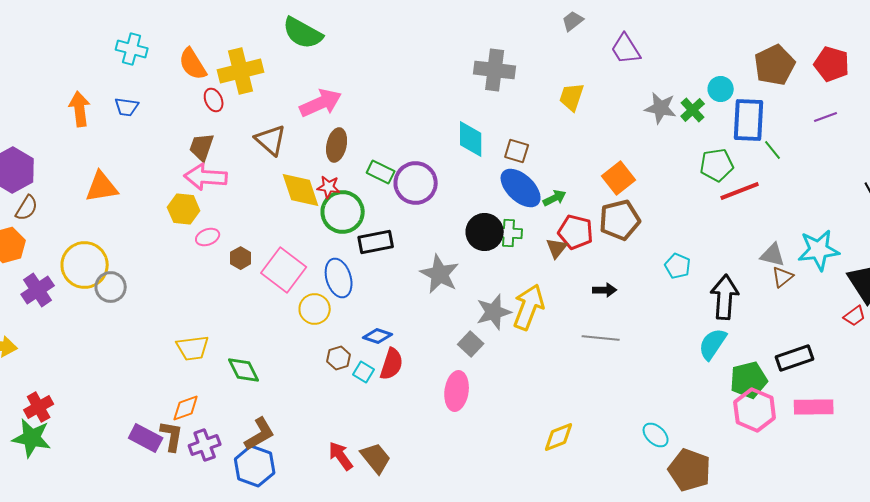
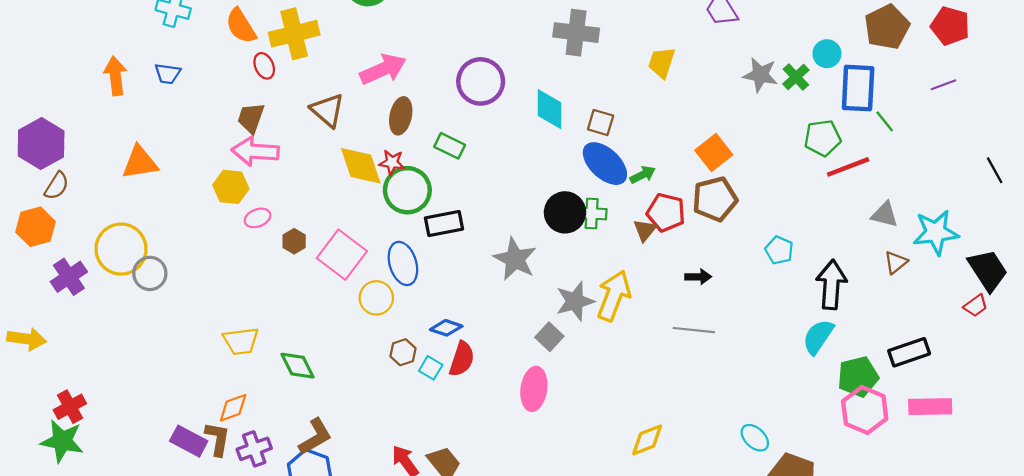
purple circle: (416, 183) -> (481, 81), moved
gray triangle: (773, 255) -> (885, 215), moved

